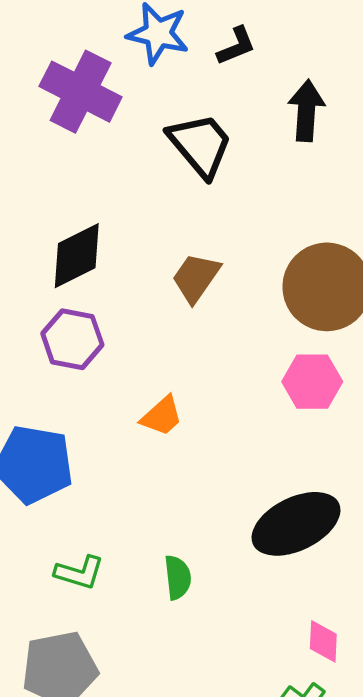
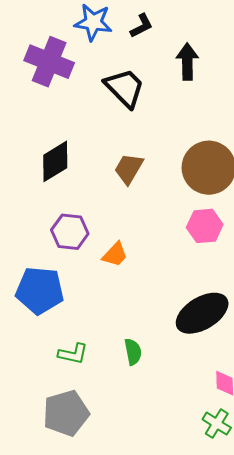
purple hexagon: (72, 339) -> (70, 232), moved

